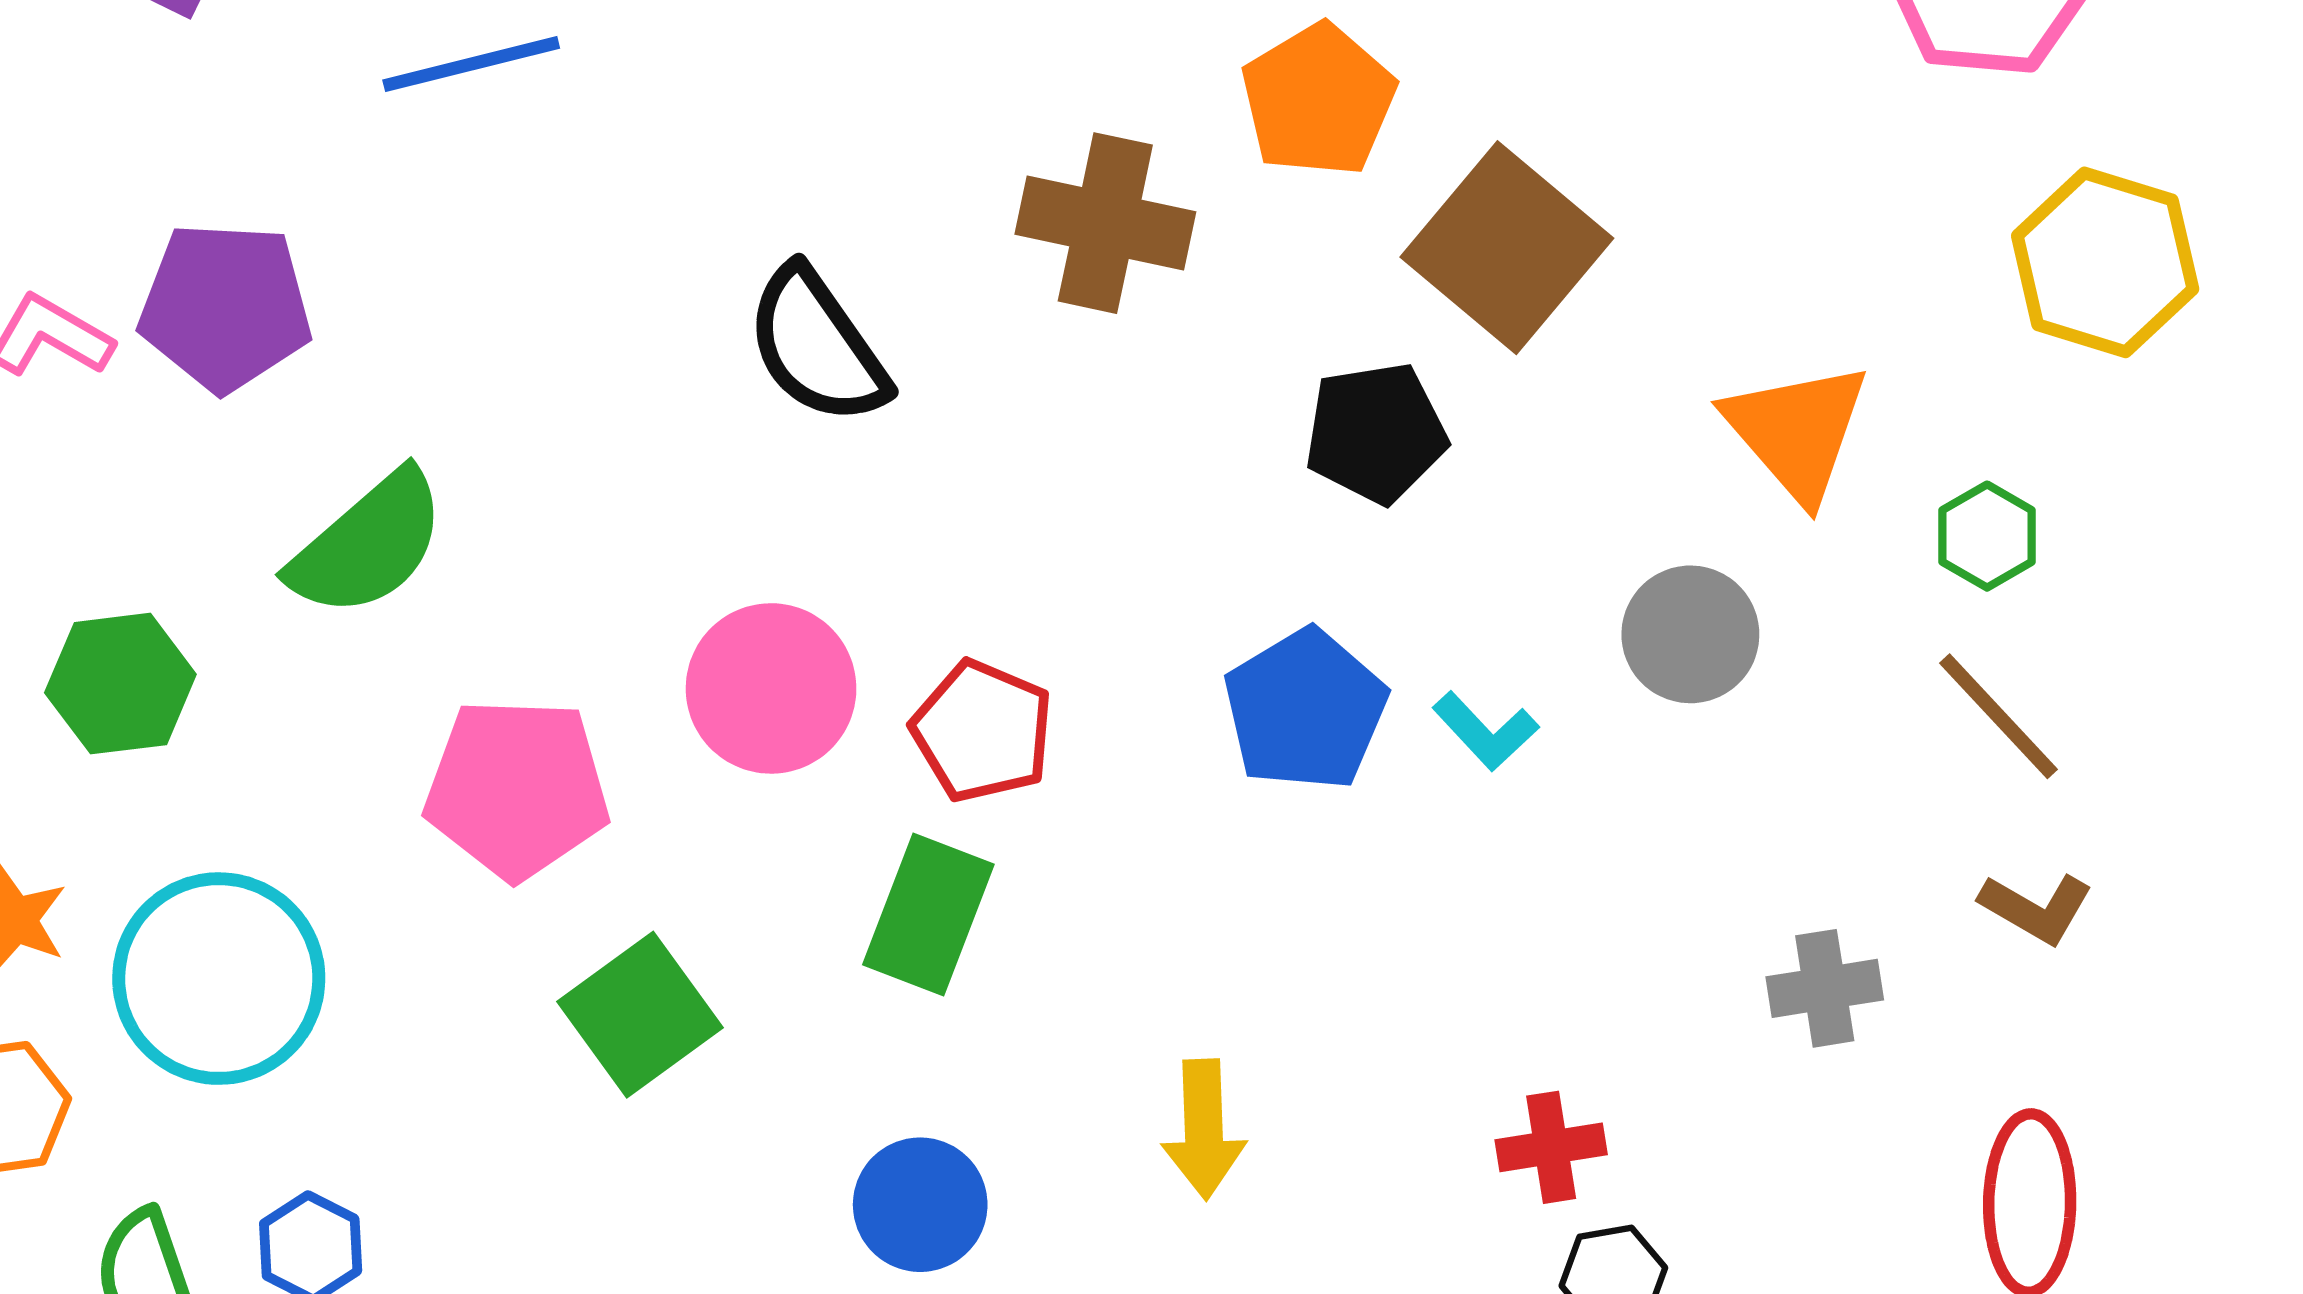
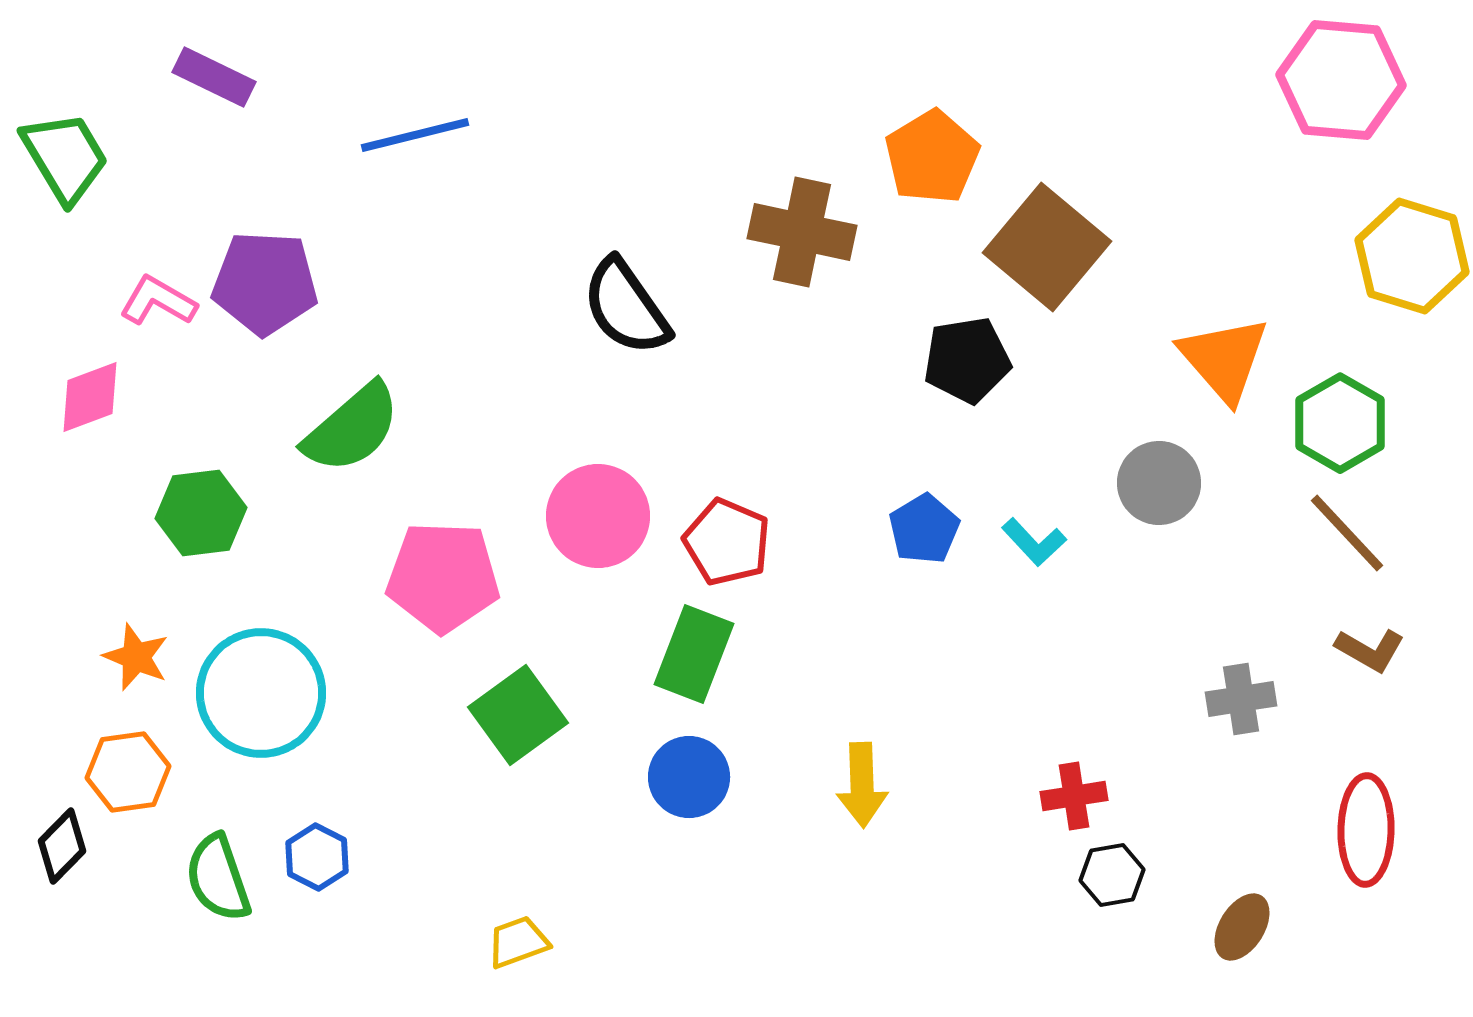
green hexagon: (1987, 536) -> (1340, 423), size x1.5
blue pentagon: (1305, 710) -> (924, 529), size x0.7
blue circle: (920, 1205) -> (689, 777), moved

